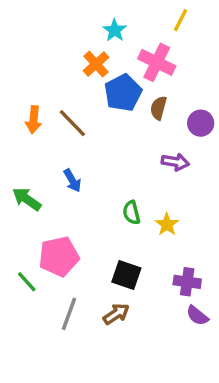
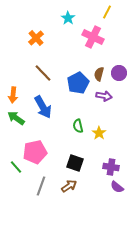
orange cross: (96, 64) -> (36, 38), moved
blue pentagon: (123, 93) -> (78, 83), moved
brown semicircle: (158, 108) -> (99, 74), moved
orange arrow: (34, 120) -> (13, 95), moved
blue arrow: (72, 181) -> (43, 107), size x1.6

